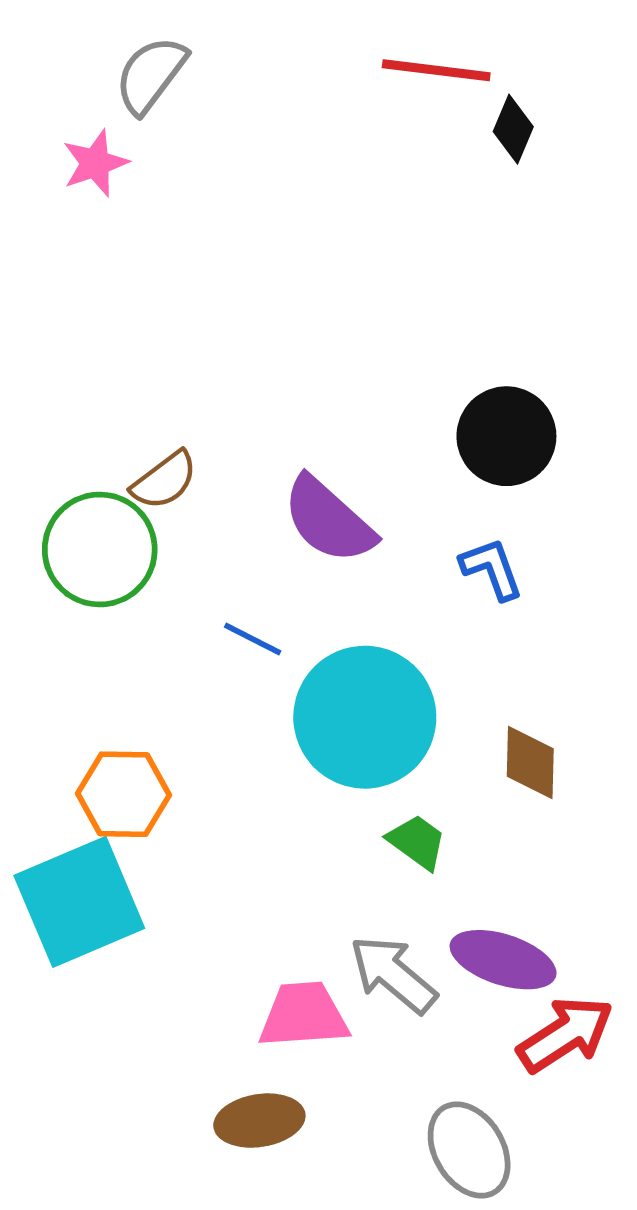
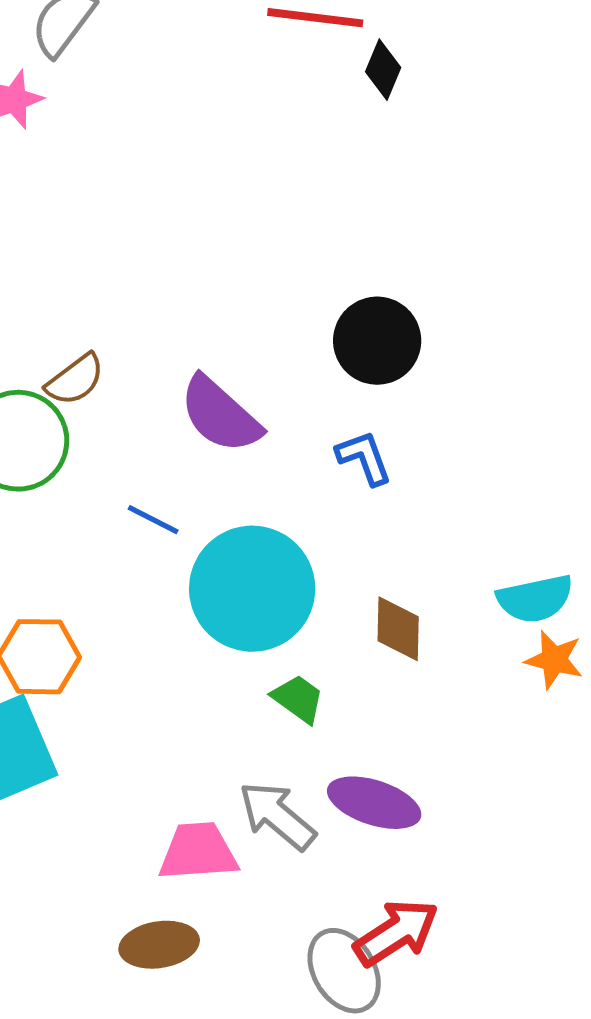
red arrow: (565, 1034) -> (396, 933), moved

